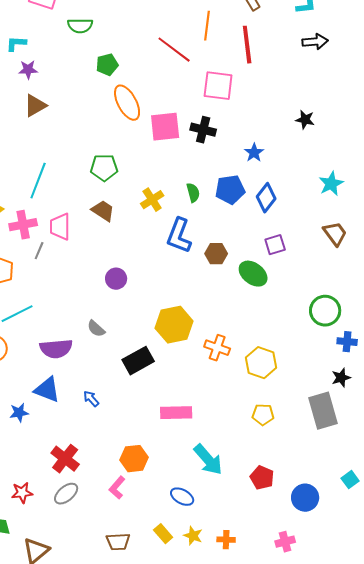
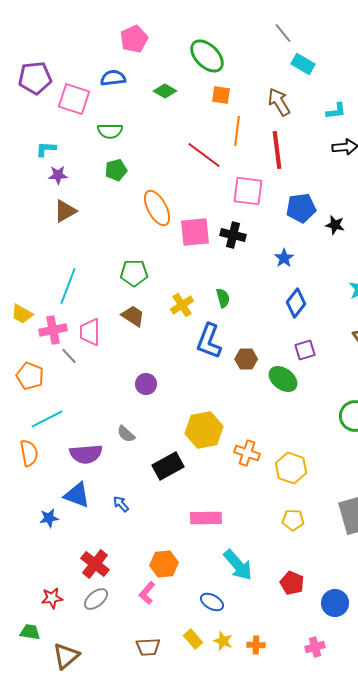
green pentagon: (107, 65) -> (116, 170), moved
blue pentagon: (230, 190) -> (301, 208), moved
gray line: (39, 251) -> (69, 356), turned -66

